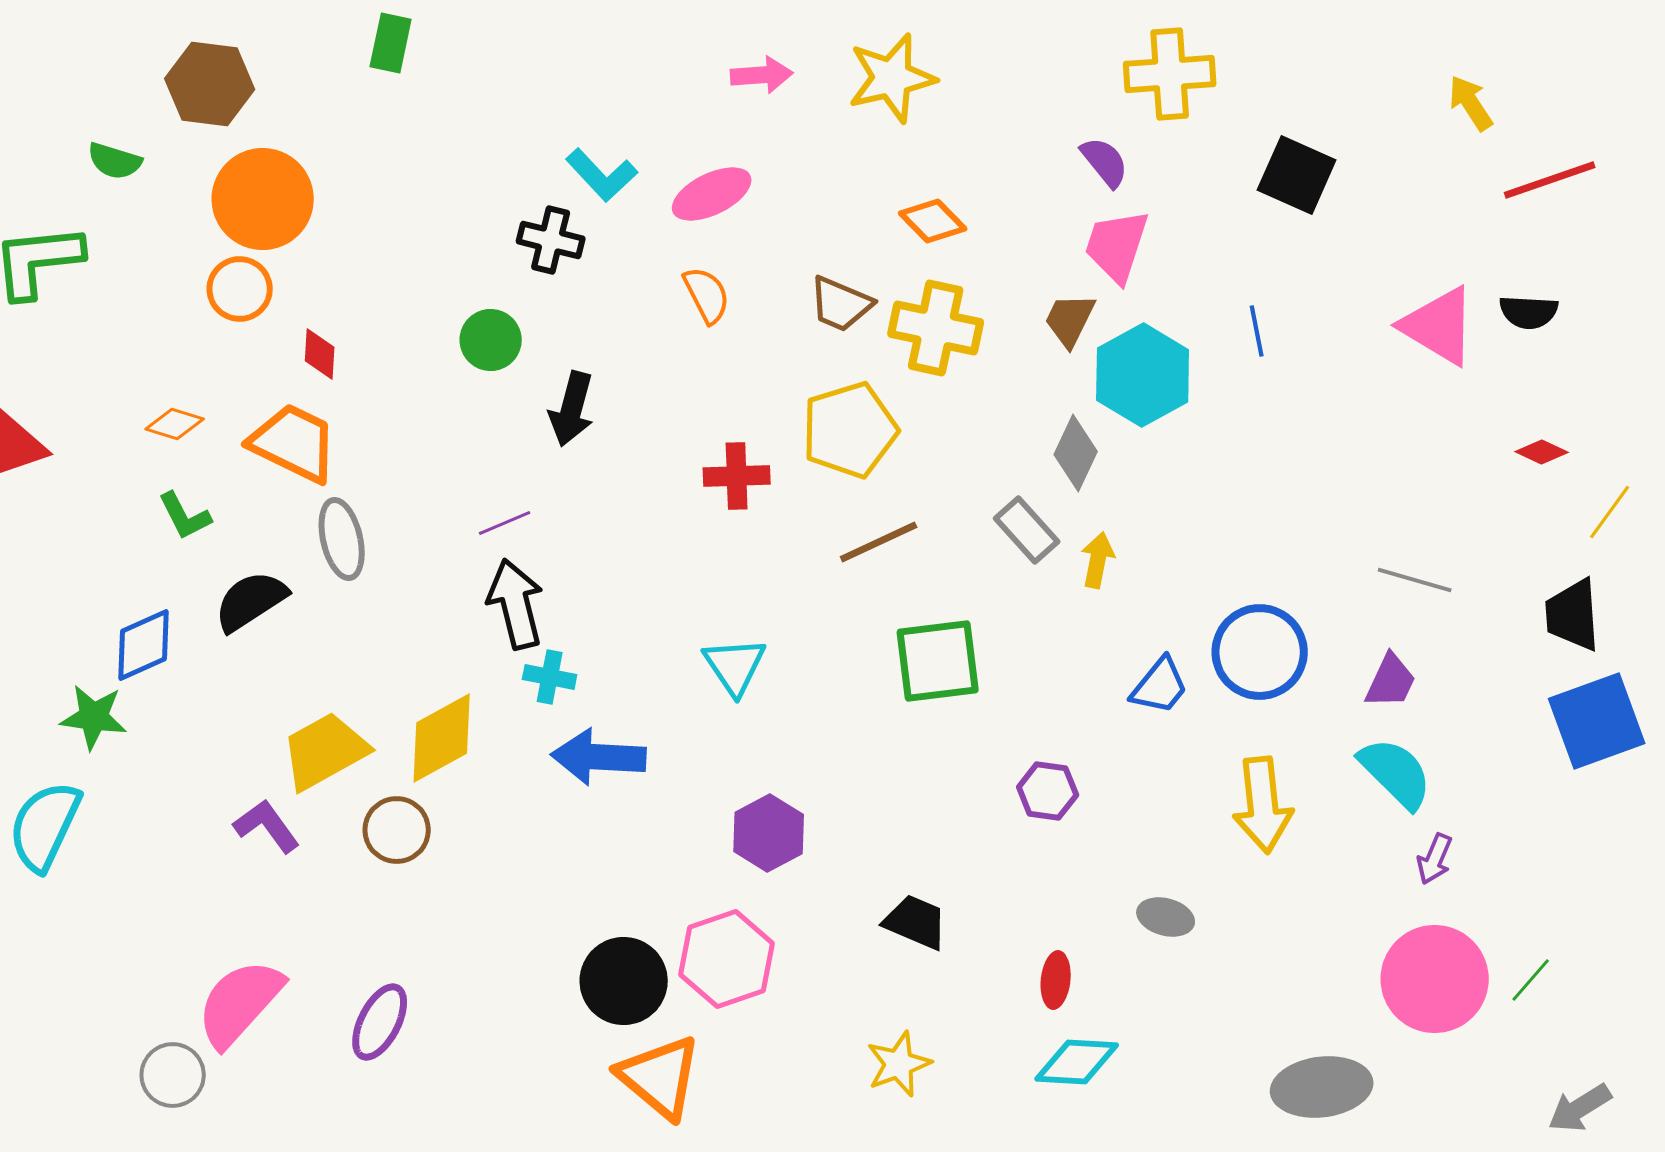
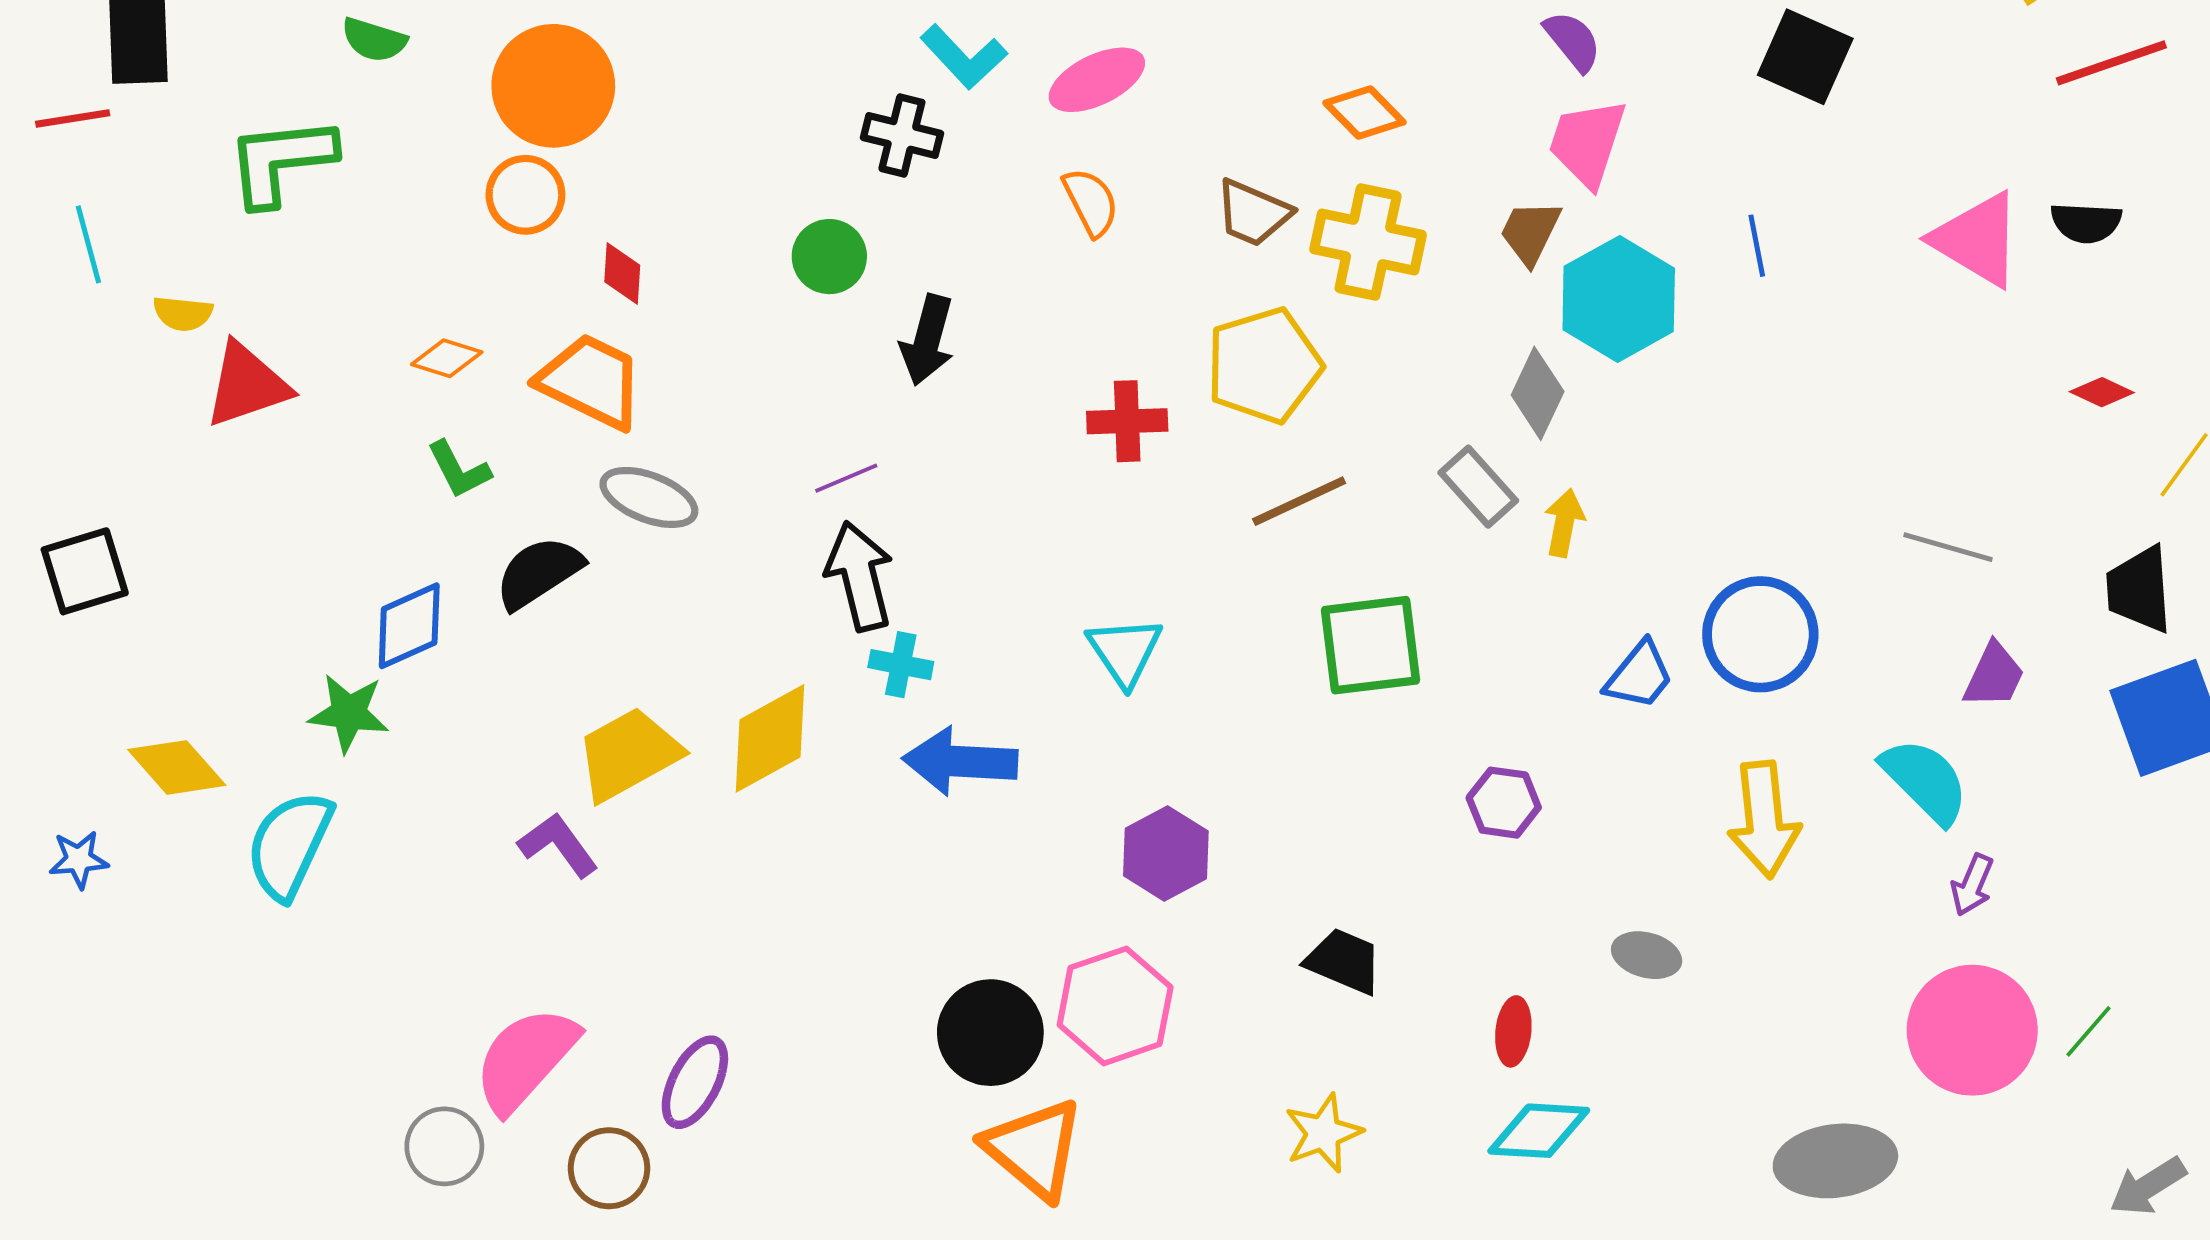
gray ellipse: (342, 539) -> (649, 497), turned -56
purple trapezoid: (1391, 681) -> (1994, 675), moved
brown circle: (397, 830) -> (609, 1168), moved

